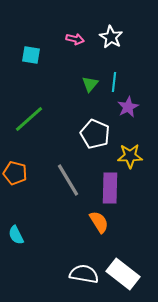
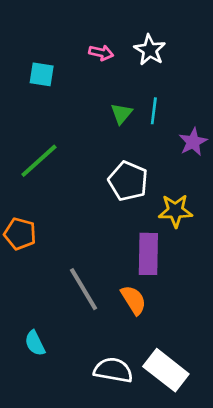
purple star: (128, 107) -> (193, 142), moved
gray line: (68, 180) -> (84, 289), moved
cyan semicircle: (16, 235) -> (35, 343), moved

